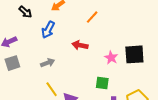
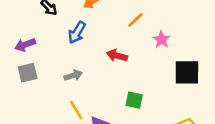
pink star: (111, 58) -> (161, 40), moved
green square: (102, 83) -> (134, 100), moved

